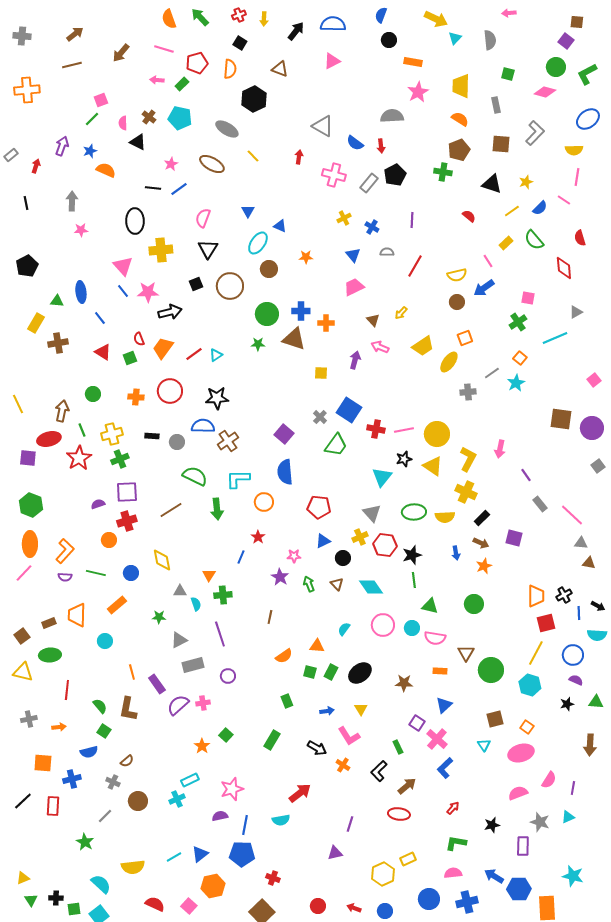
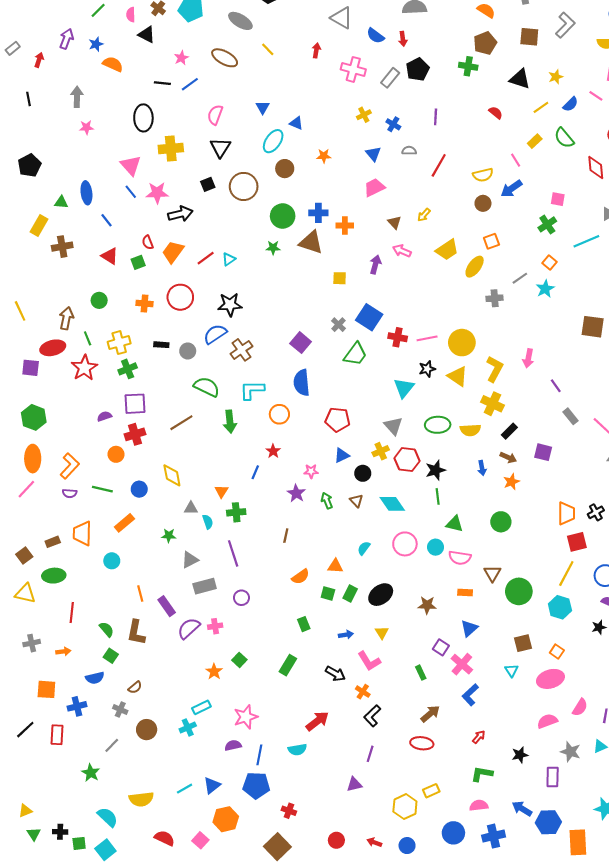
blue semicircle: (203, 426) -> (215, 334), turned -35
black L-shape: (379, 771) -> (372, 716), moved

